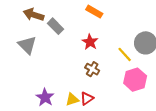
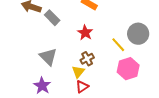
gray triangle: (27, 45) -> (48, 57), moved
brown cross: (92, 69) -> (87, 59), turned 32
yellow triangle: (72, 99) -> (78, 72), moved, turned -32

